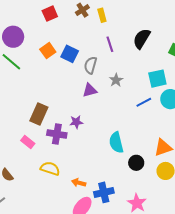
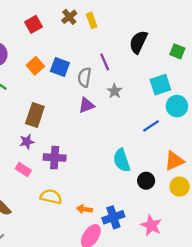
purple line: (110, 44) -> (105, 62), moved
blue line: (144, 102) -> (151, 126), moved
brown rectangle: (39, 114) -> (35, 115), moved
purple star: (76, 122) -> (27, 142), moved

